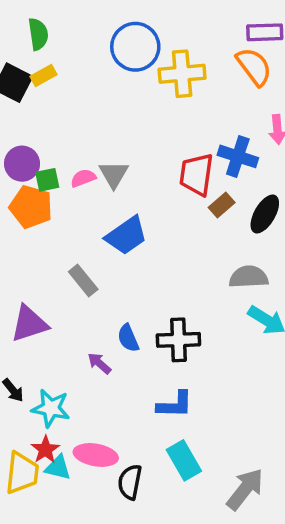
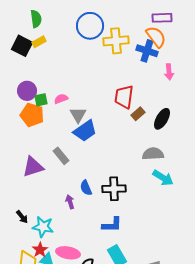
blue cross: (238, 156) -> (147, 51), moved
gray triangle: (114, 174) -> (78, 115), moved
purple triangle: (29, 324) -> (33, 167), moved
purple arrow: (99, 363) -> (70, 202), turned 32

